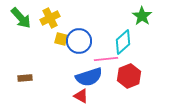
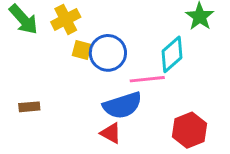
red hexagon: (129, 76) -> (189, 130), moved

